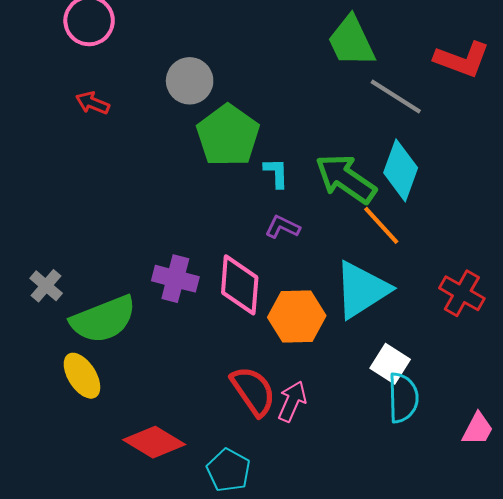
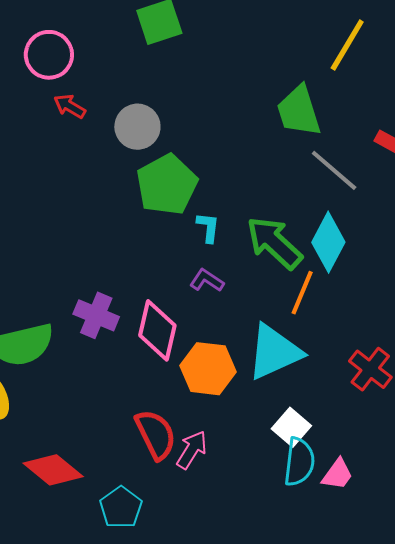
red arrow: (92, 103) -> (70, 106), moved
orange line: (381, 225) -> (302, 293), turned 57
pink trapezoid: (478, 429) -> (337, 474), moved

